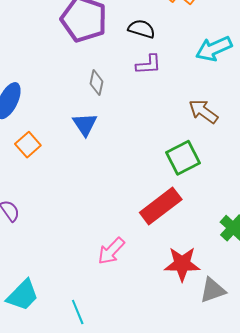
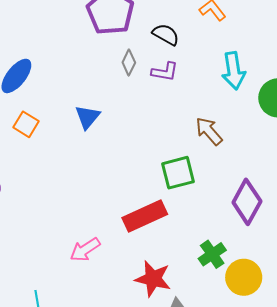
cyan arrow: (214, 49) -> (234, 71), turned -87
gray diamond: (97, 83) -> (129, 63), moved
orange square: (28, 145) -> (26, 124), turned -30

